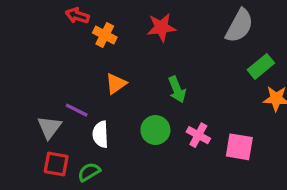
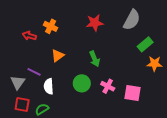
red arrow: (77, 16) -> (29, 36), moved
red star: (161, 27) -> (95, 23), moved

